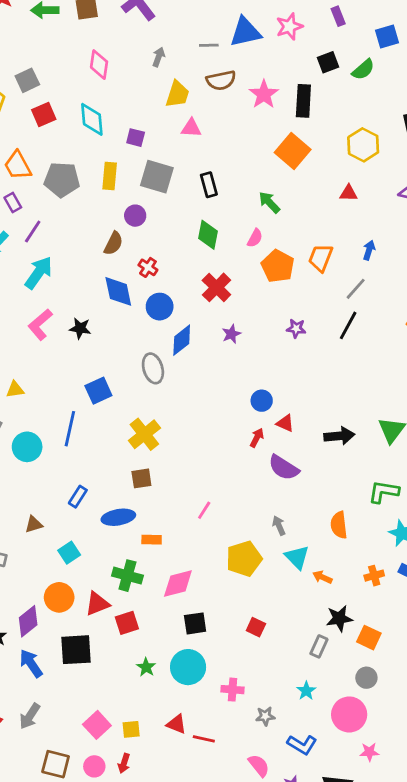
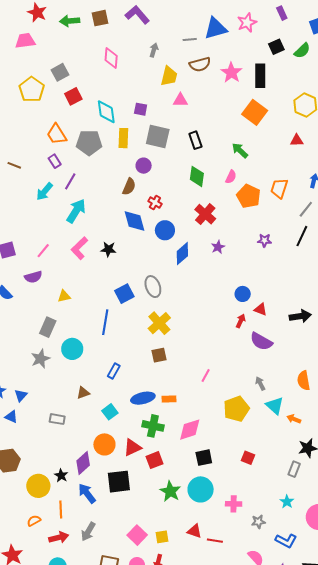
cyan diamond: (92, 119) -> (106, 112), moved
gray ellipse: (153, 368) -> (153, 287), moved
cyan circle: (27, 447) -> (72, 349), moved
blue ellipse: (118, 517) -> (143, 398), moved
green star: (146, 667) -> (170, 491), size x1.5

